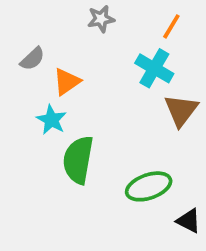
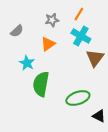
gray star: (101, 19) -> (52, 20), moved
orange line: (171, 26) -> (79, 14), moved
orange triangle: (67, 82) -> (48, 44), moved

